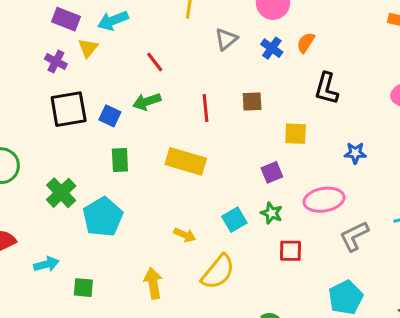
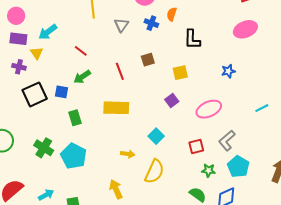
blue star: (355, 153) -> (228, 71), moved
green star: (272, 213) -> (209, 170), moved
gray L-shape: (354, 236) -> (227, 141), moved

